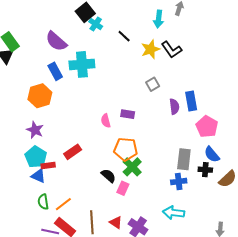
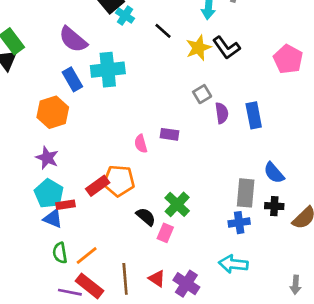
purple semicircle: (174, 107) -> (222, 113), moved
pink pentagon: (207, 127) -> (288, 59), moved
orange pentagon: (126, 149) -> (119, 181), moved
blue semicircle: (212, 154) -> (274, 173), moved

